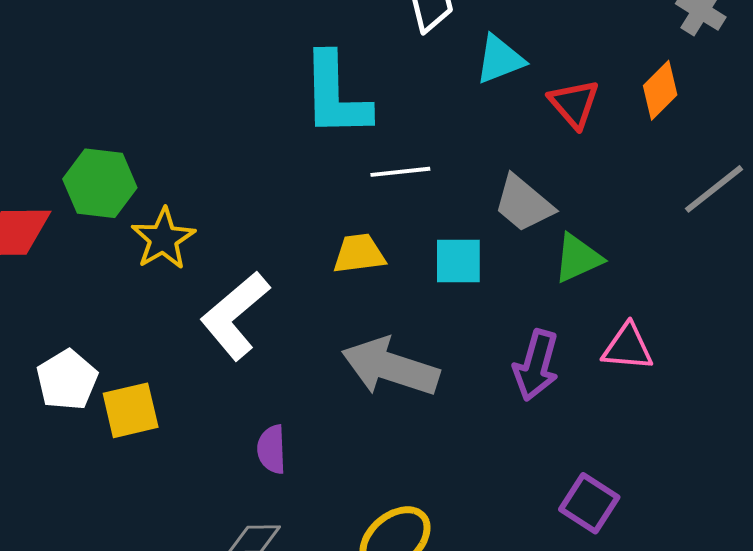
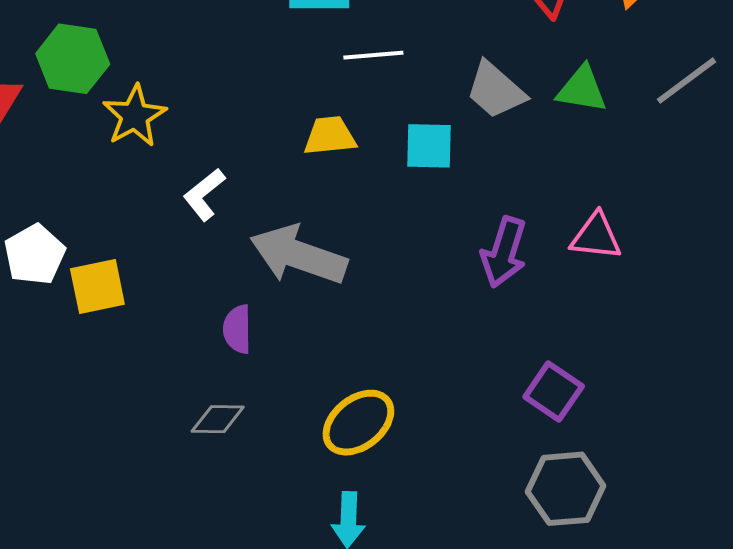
green triangle: (578, 258) -> (582, 89), moved, turned 32
white L-shape: (235, 315) -> (204, 194), size x0.6
gray arrow: (390, 367) -> (298, 255), moved

